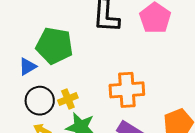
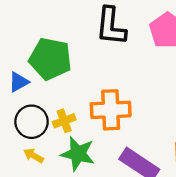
orange cross: (127, 90) -> (111, 110), moved

